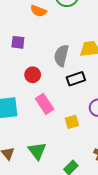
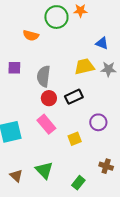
gray semicircle: (61, 56) -> (44, 76), moved
red circle: (33, 75) -> (49, 98), moved

